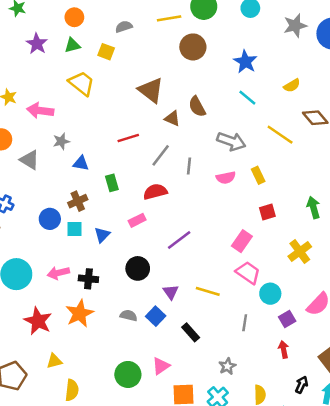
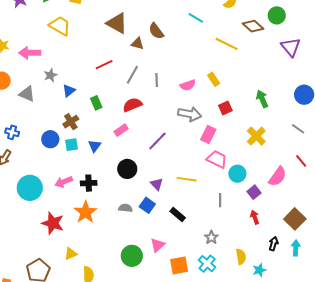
gray arrow: (231, 141) -> (190, 114), moved
blue triangle: (81, 163) -> (69, 91), turned -40

